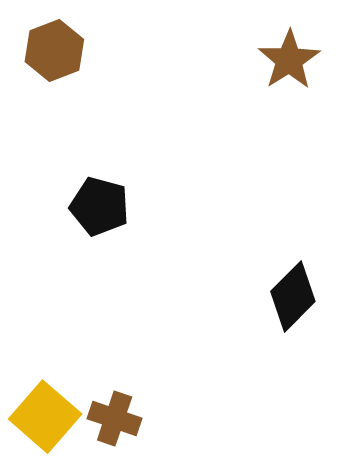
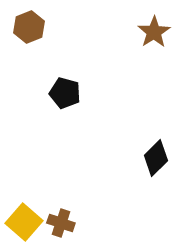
black pentagon: (99, 206) -> (65, 93), moved

